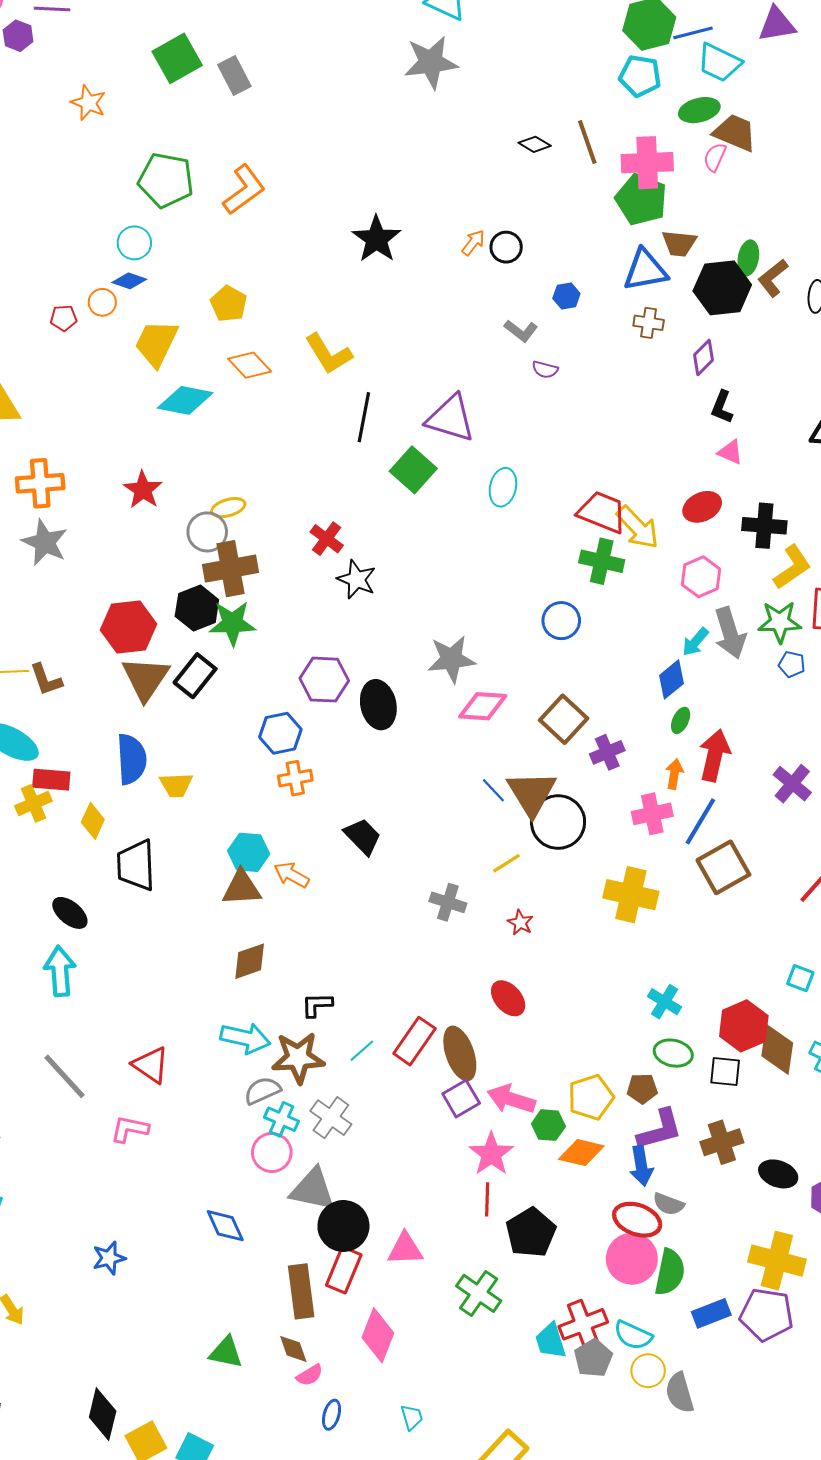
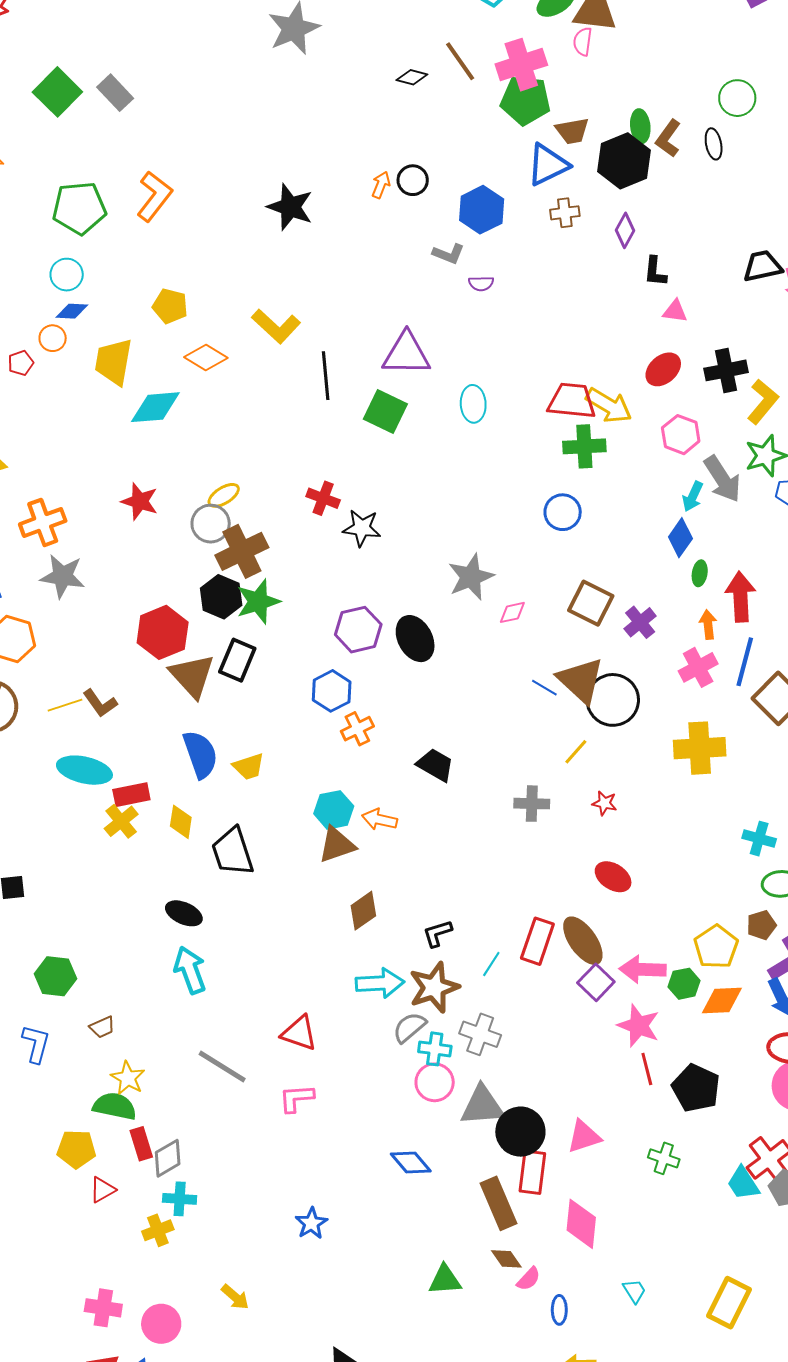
blue hexagon: (566, 296) -> (482, 210), size x1.8
pink diamond: (483, 706) -> (512, 612), size x0.6
green cross: (479, 1293) -> (664, 1158), size x0.7

